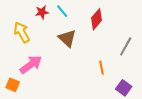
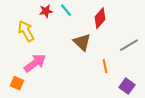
brown triangle: (67, 38) -> (82, 42), moved
gray line: (126, 46) -> (129, 45), turned 30

